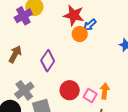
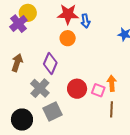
blue arrow: (90, 25) -> (85, 21), turned -48
orange circle: (80, 34) -> (68, 38), moved
gray cross: (24, 90) -> (40, 88), moved

